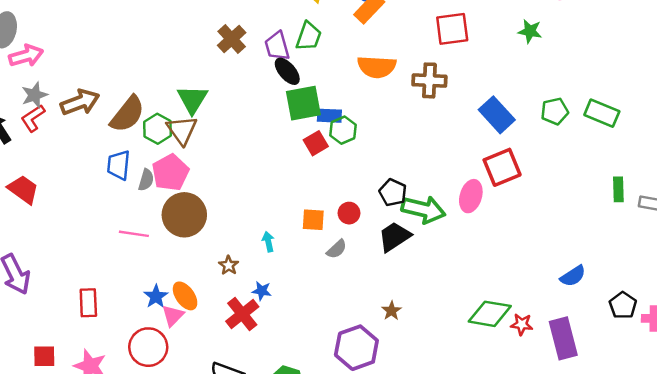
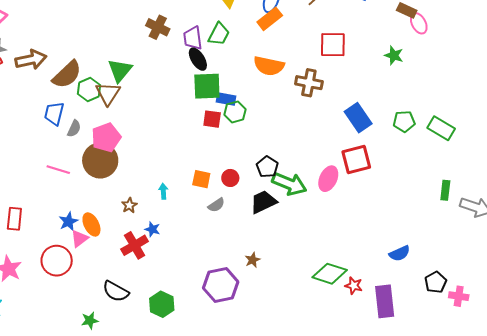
brown cross: (232, 39) -> (158, 27), turned -30
red square: (316, 143) -> (212, 119), turned 30
pink pentagon: (170, 172) -> (106, 137), moved

